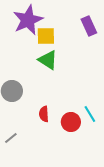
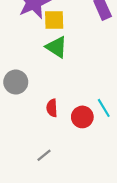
gray line: (11, 138) -> (44, 155), moved

